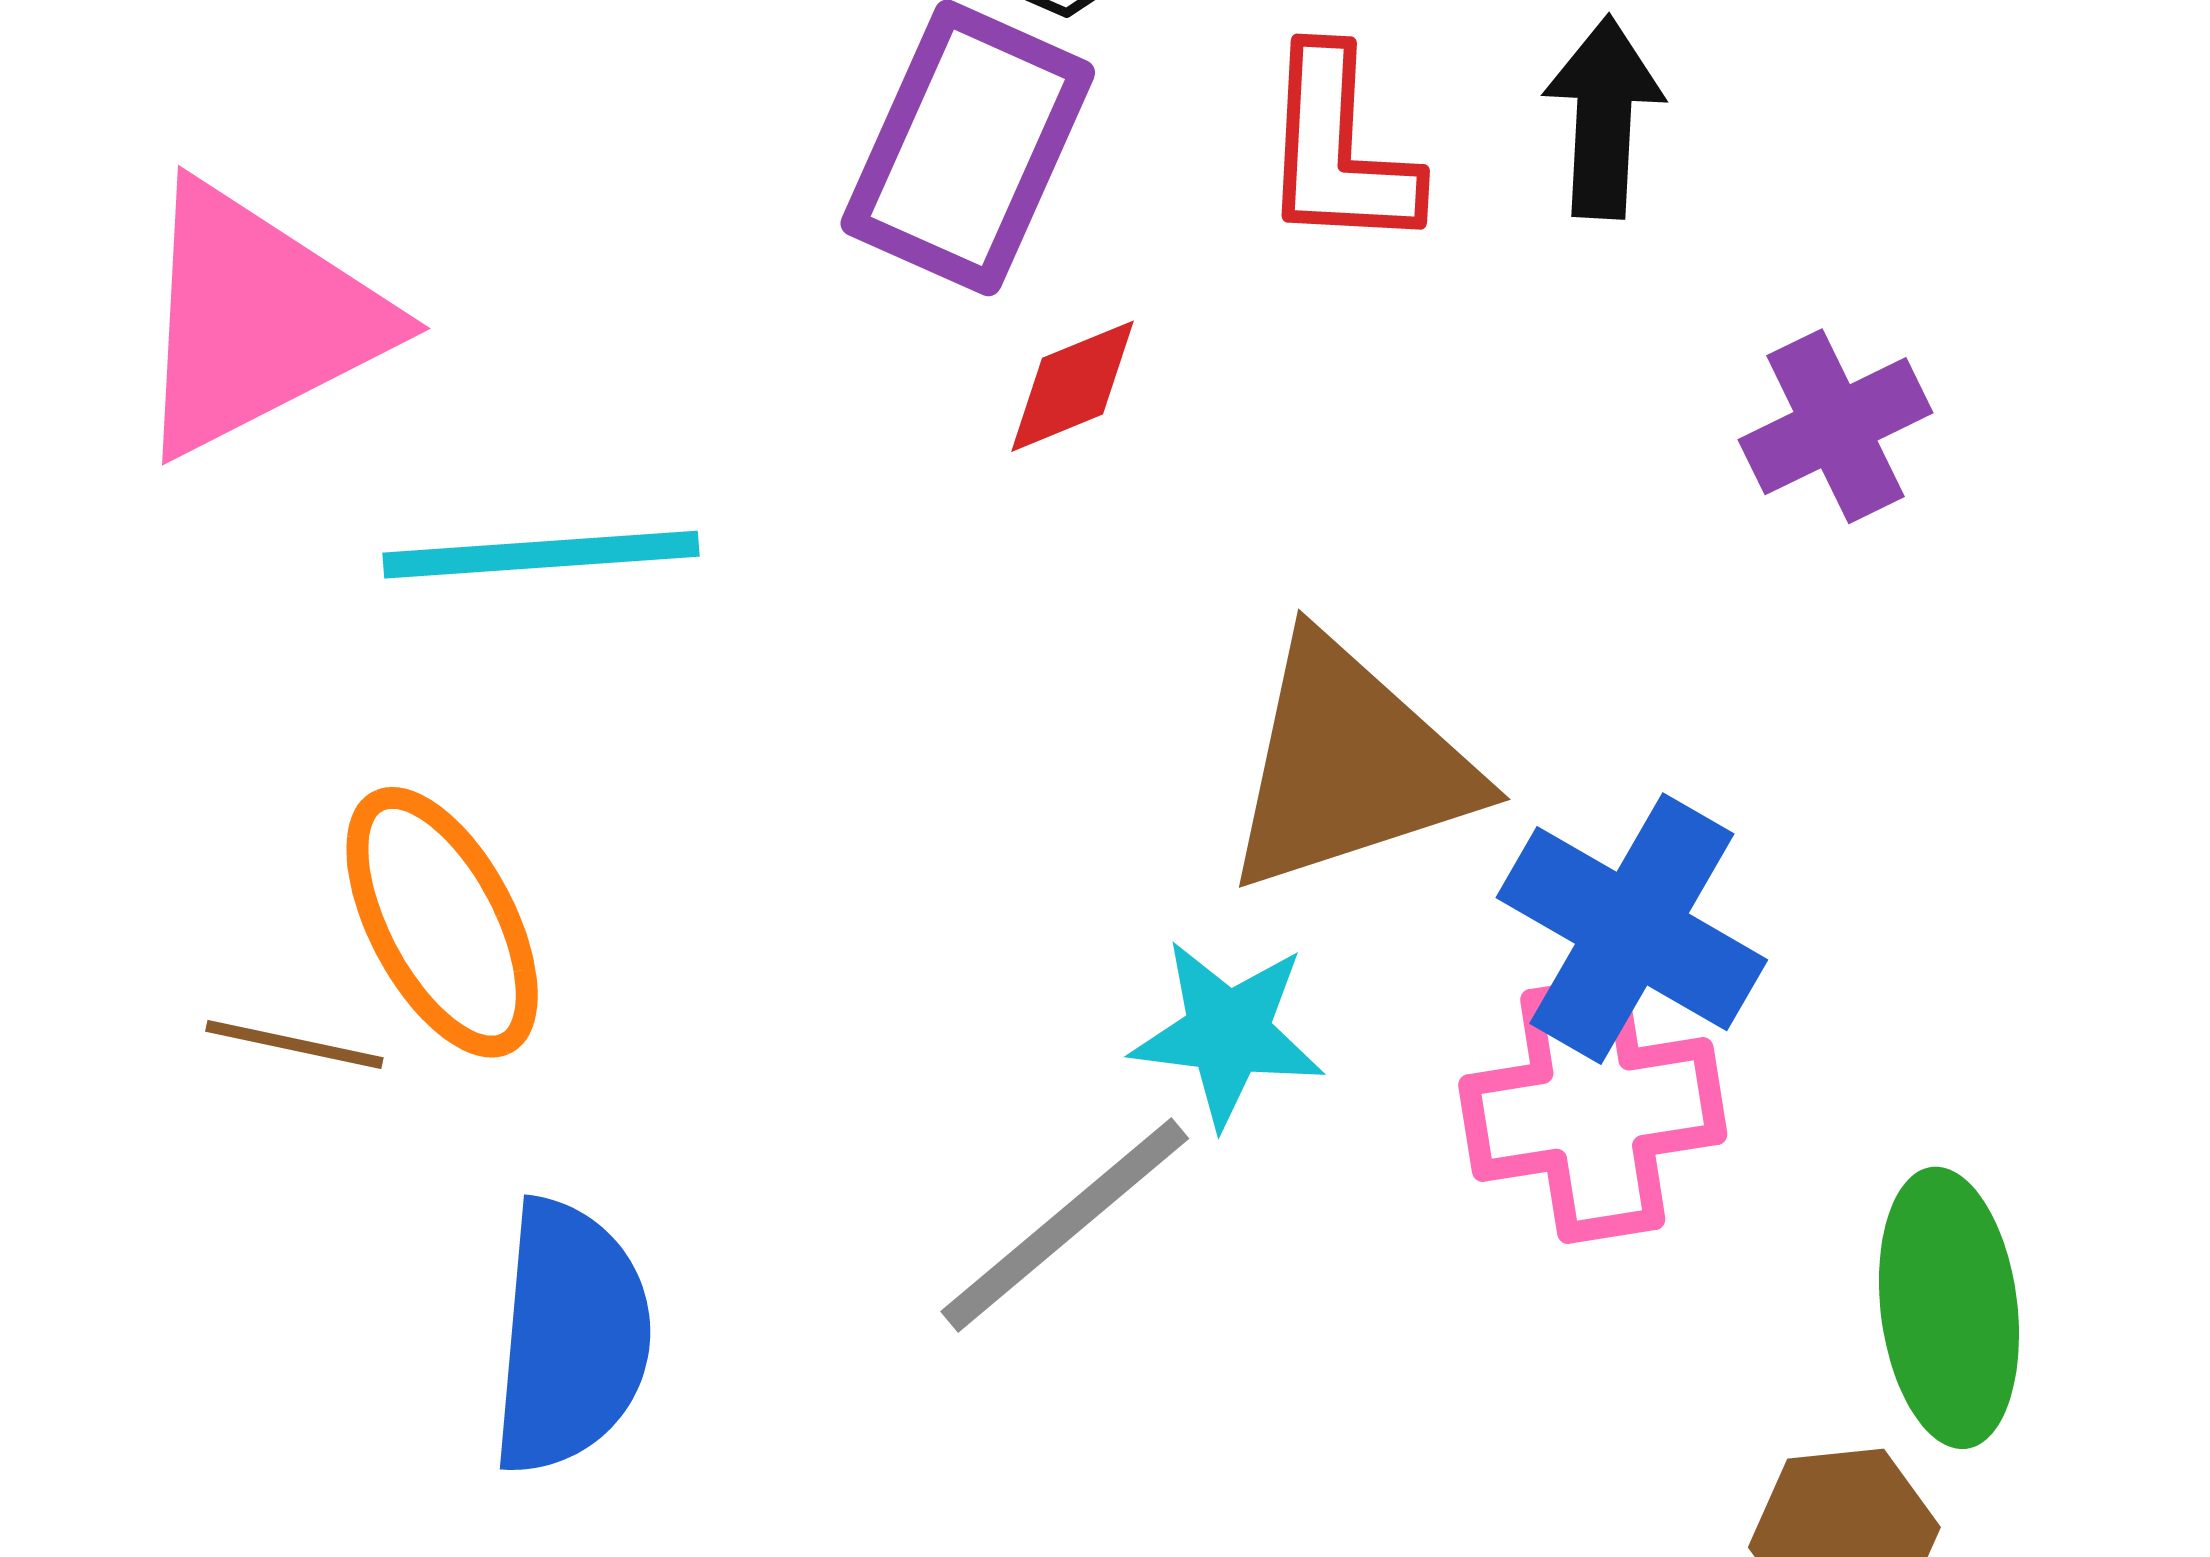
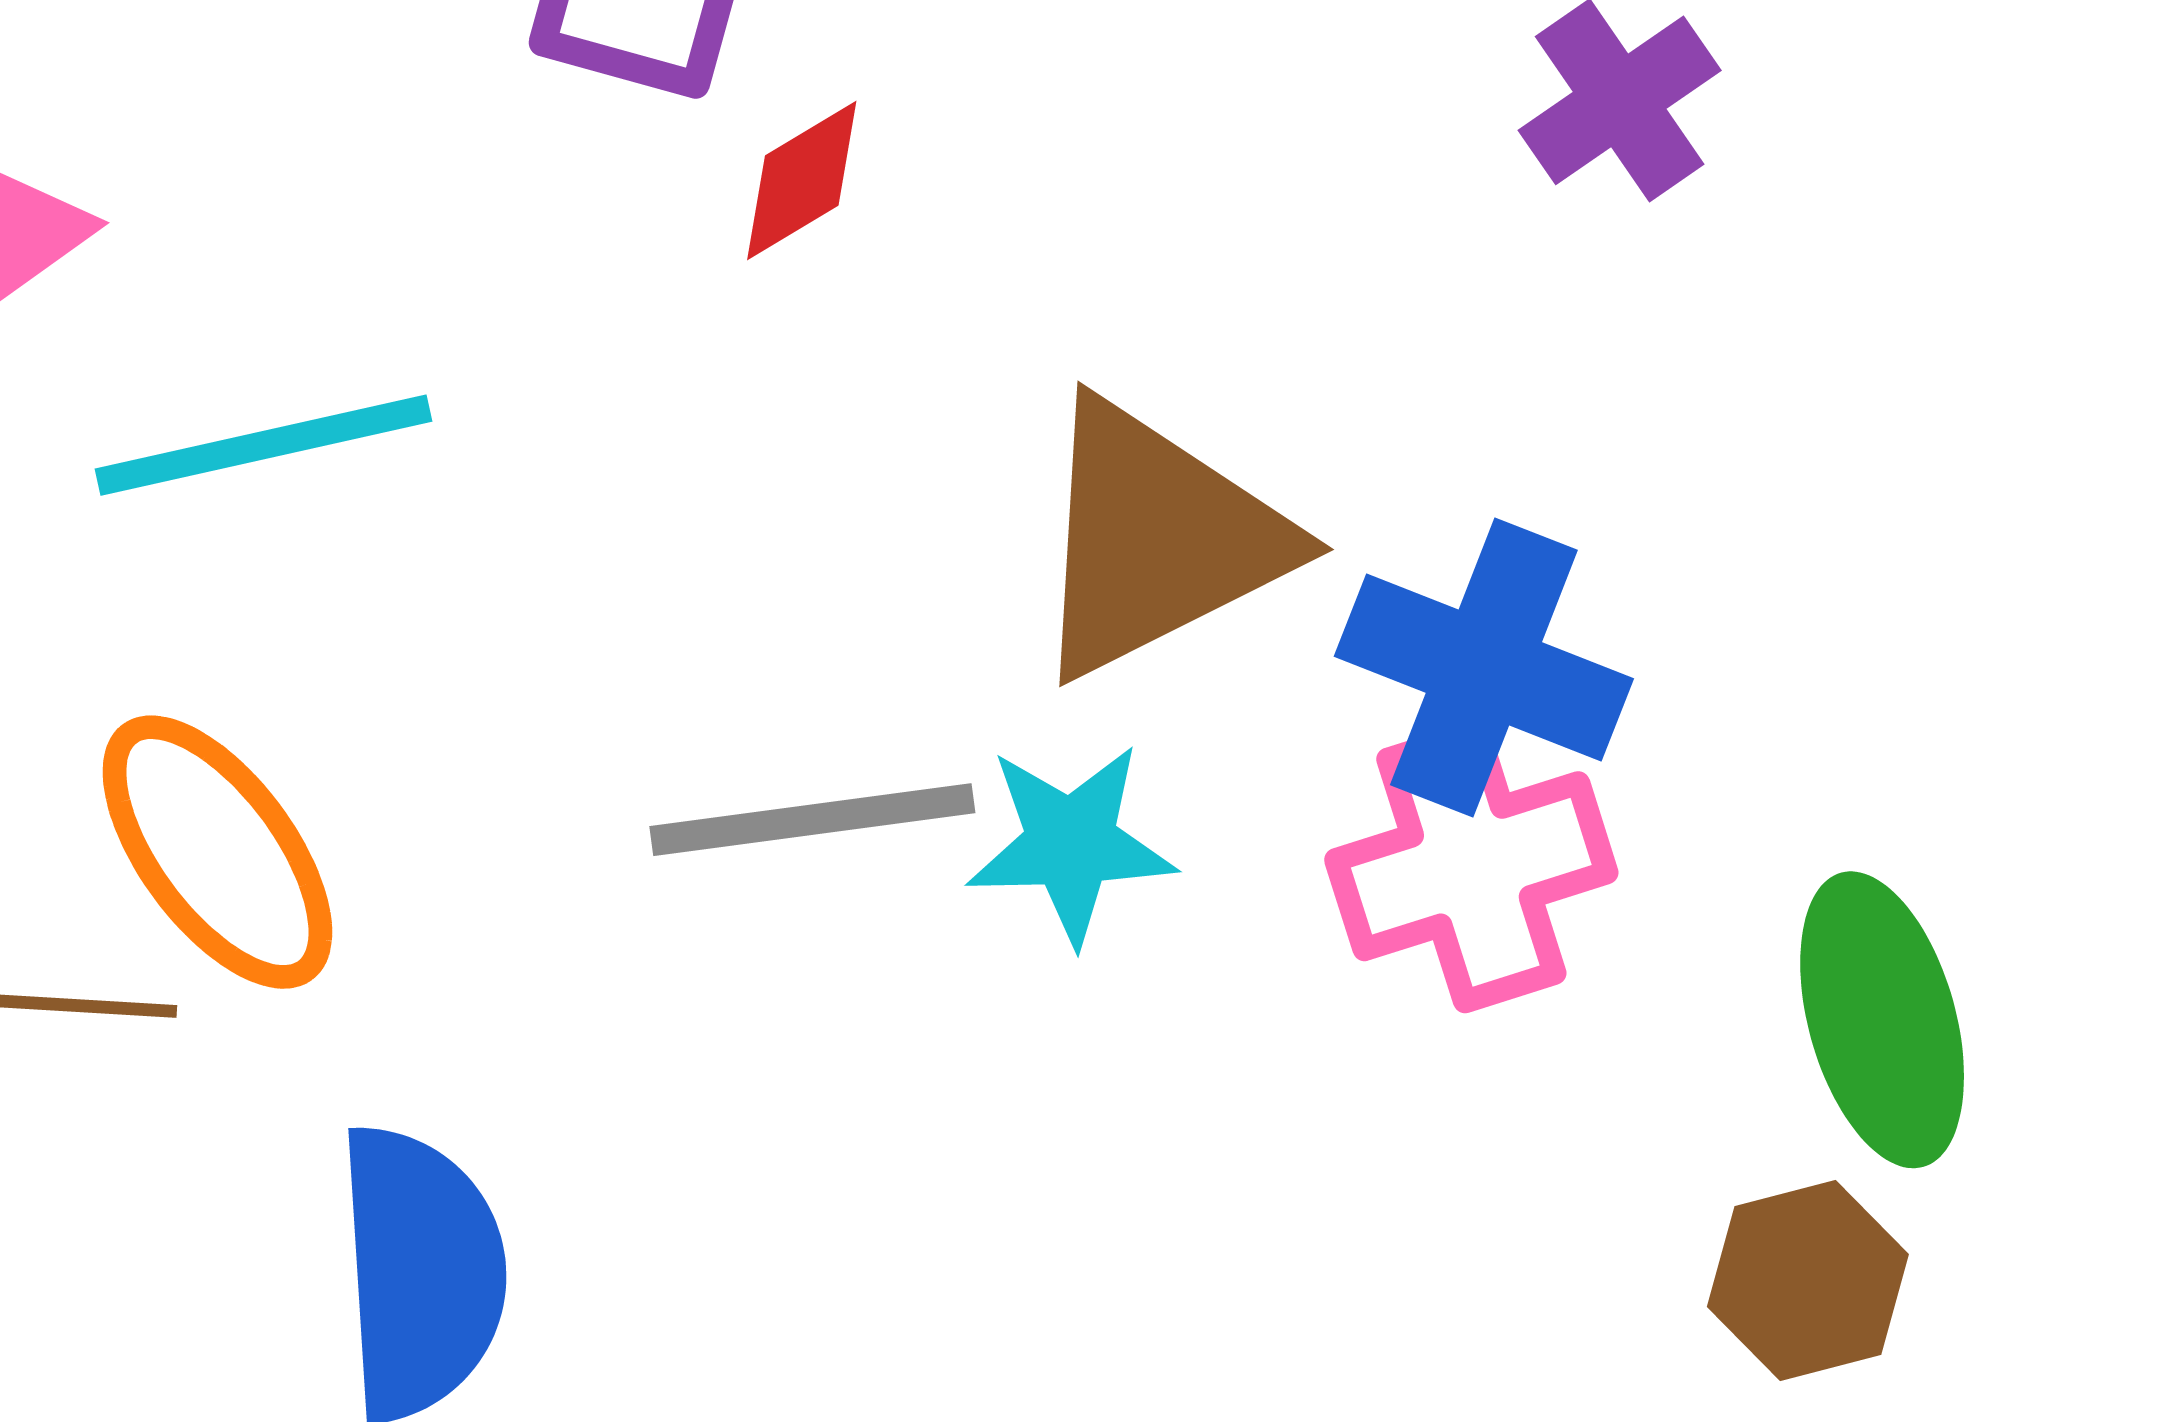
gray line: (1065, 1225) -> (812, 820), moved, turned 41

